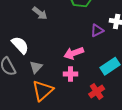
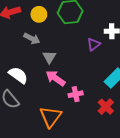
pink arrow: (74, 53) -> (55, 78), moved, turned 66
gray triangle: (36, 67) -> (49, 57), moved

